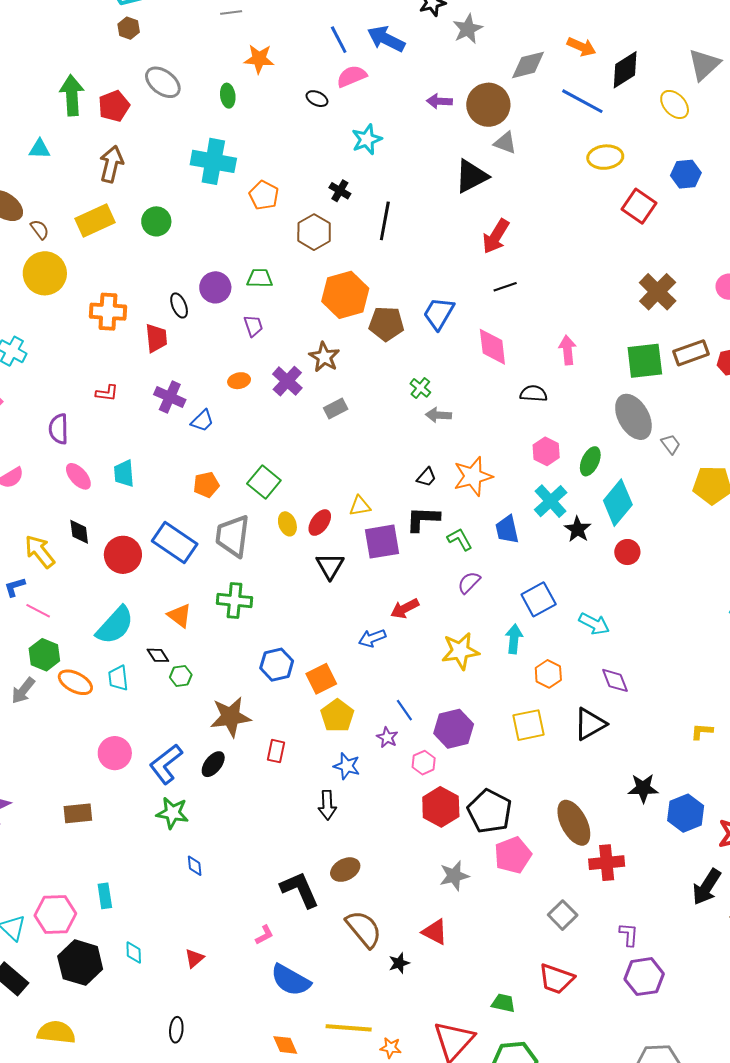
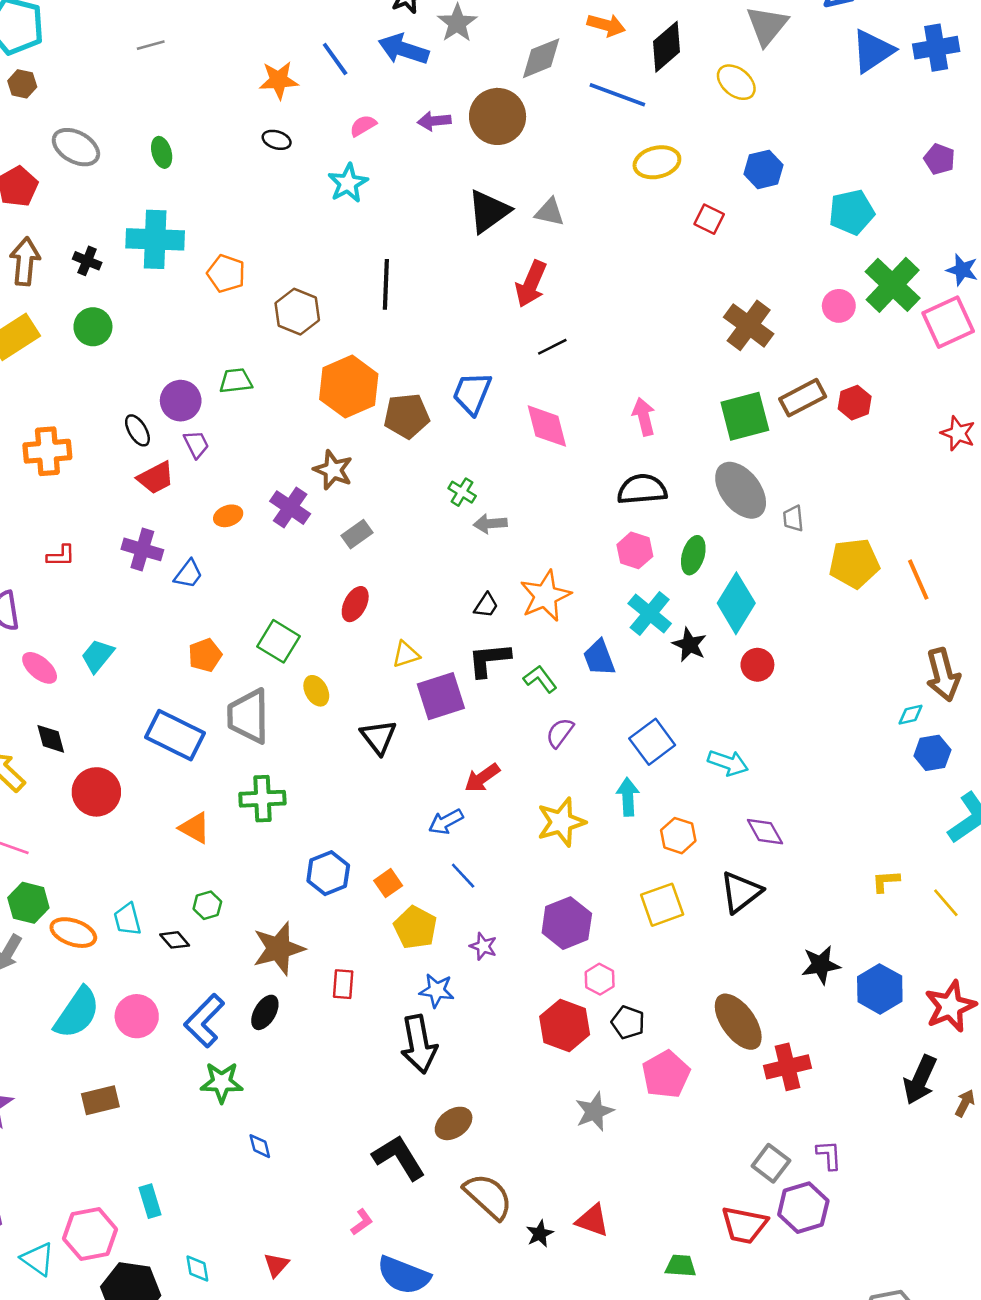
blue arrow: (386, 39) -> (404, 49), moved
blue line: (339, 40) -> (335, 59), moved
orange star: (259, 59) -> (279, 80), moved
pink semicircle: (352, 76) -> (363, 126), moved, size x0.7
gray triangle: (505, 143) -> (550, 212), moved
black cross: (340, 191) -> (87, 261), moved
red square: (639, 206) -> (709, 219), size x0.7
purple trapezoid: (253, 326) -> (196, 444), moved
red trapezoid: (156, 338) -> (156, 478), moved, turned 76
black semicircle: (533, 394) -> (642, 489), moved, size x1.4
gray trapezoid: (671, 444) -> (793, 519), turned -140
cyan trapezoid: (124, 473) -> (98, 656), turned 52
red ellipse: (320, 523) -> (355, 604), moved
red circle: (123, 555) -> (96, 792), moved
cyan semicircle: (115, 625) -> (77, 1013), moved
black diamond: (158, 655) -> (175, 940), moved
orange square: (321, 679) -> (388, 883), size x0.7
blue line: (404, 710) -> (463, 876), moved
pink hexagon: (424, 763) -> (600, 979), moved
black arrow: (327, 805) -> (419, 1044), size x1.5
black pentagon: (490, 811) -> (628, 1022), size x0.6
gray square: (563, 915) -> (771, 1163), moved
red triangle: (435, 932) -> (592, 1220), moved
purple hexagon: (644, 977) -> (803, 1208), moved

